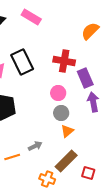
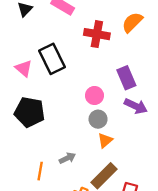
red cross: (64, 61) -> (97, 34), moved
purple arrow: (93, 102) -> (136, 106), turned 126
orange line: (12, 157) -> (40, 171), turned -63

